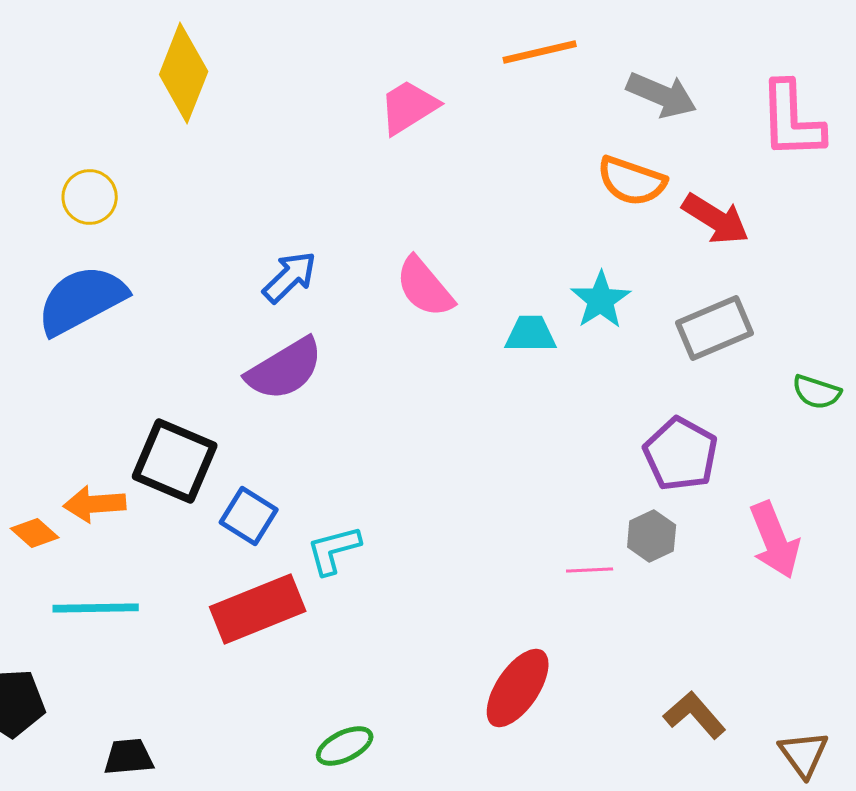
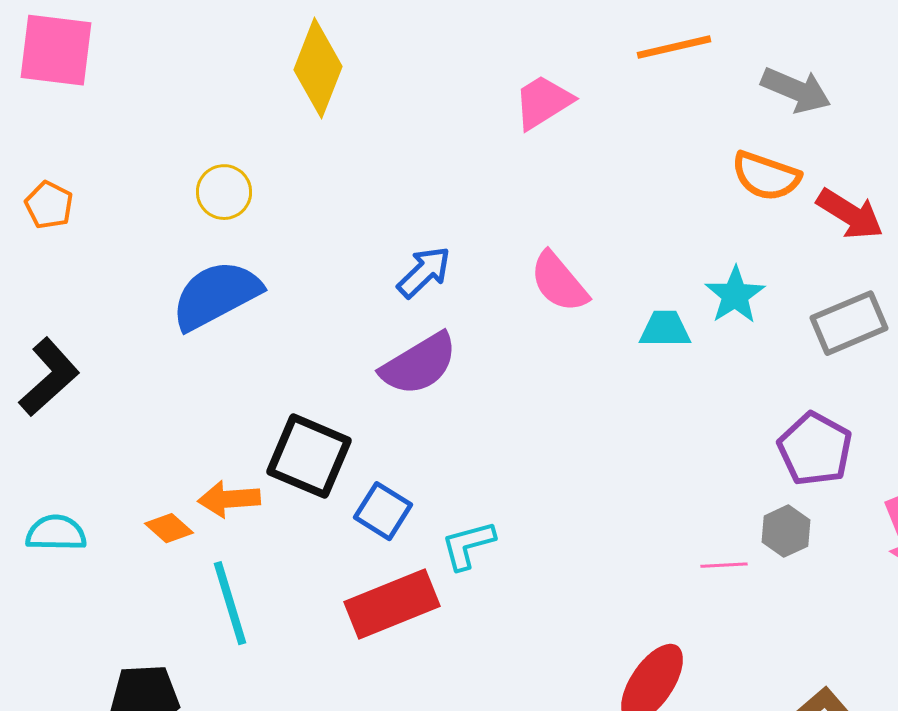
cyan line: (96, 608) -> (230, 603), turned 74

